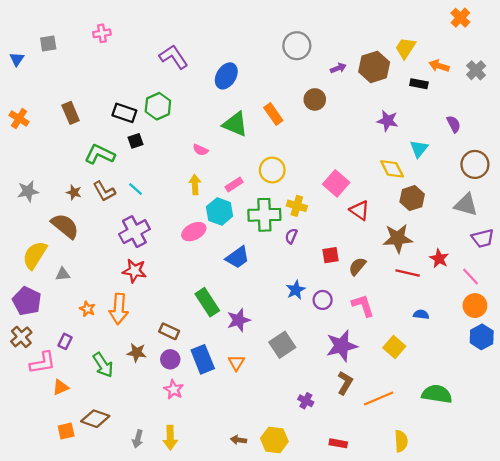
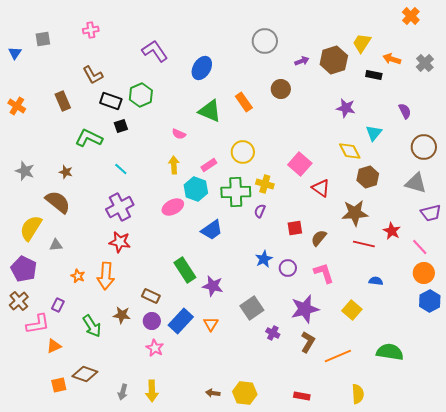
gray star: (28, 191) -> (25, 171), turned 30
brown L-shape: (104, 191) -> (93, 75), moved
purple star: (239, 320) -> (213, 286), turned 30
blue rectangle: (203, 359) -> (181, 321), turned 65
purple cross: (306, 401) -> (273, 333), moved

